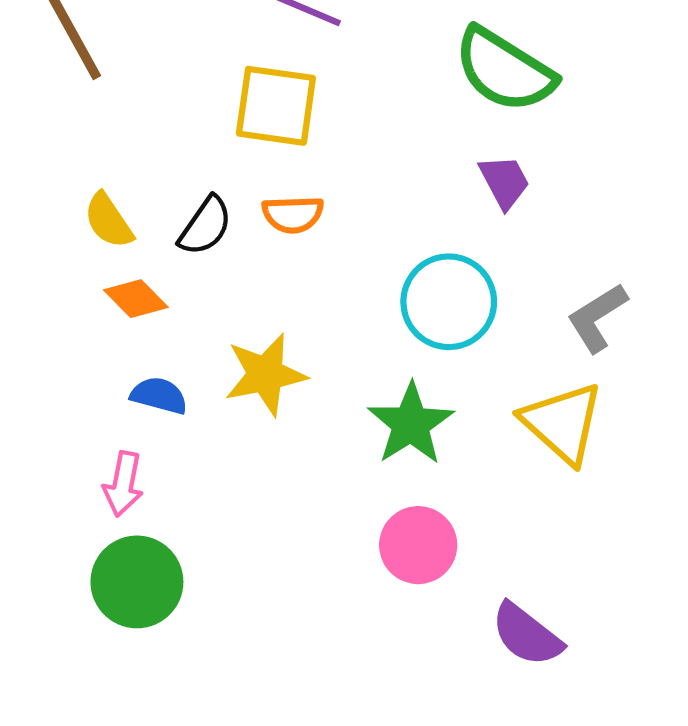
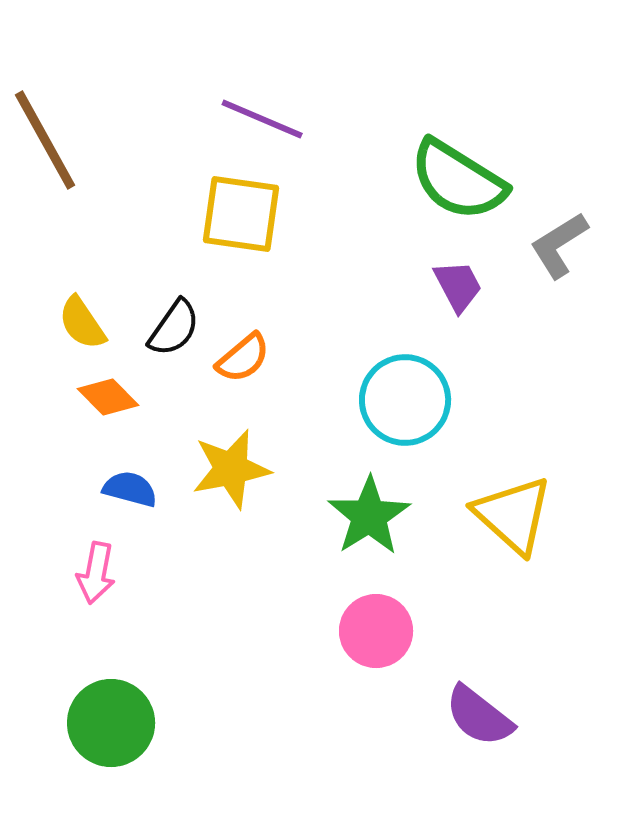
orange semicircle: (293, 214) -> (243, 358), moved, turned -38
gray L-shape: (597, 318) -> (559, 245), moved
green circle: (137, 582) -> (111, 723), moved

